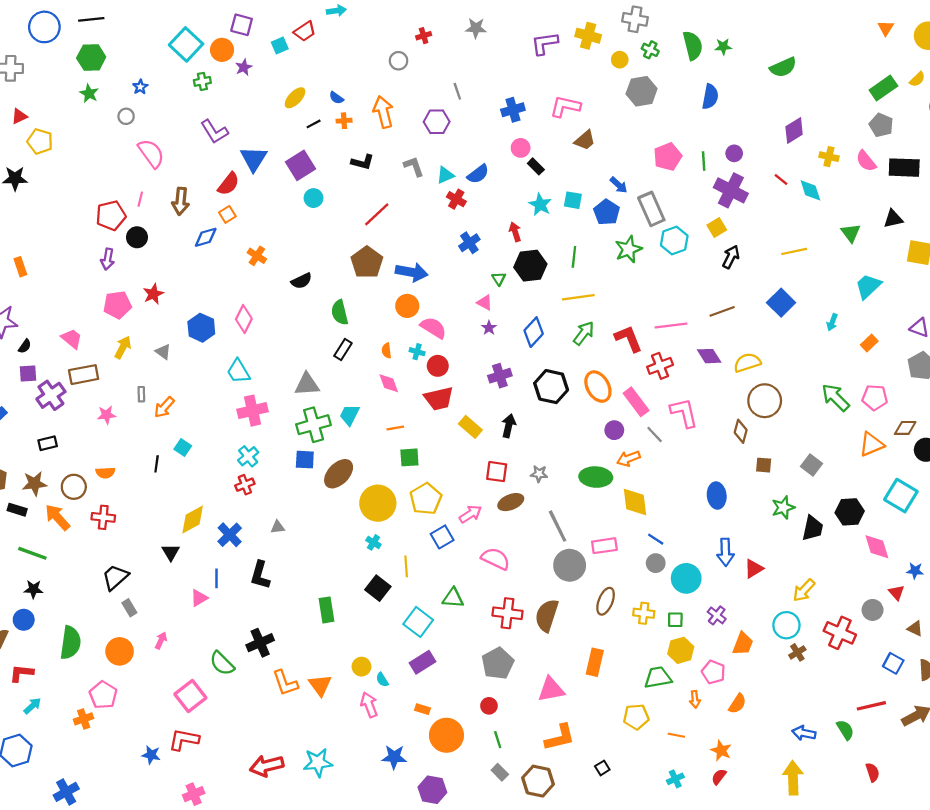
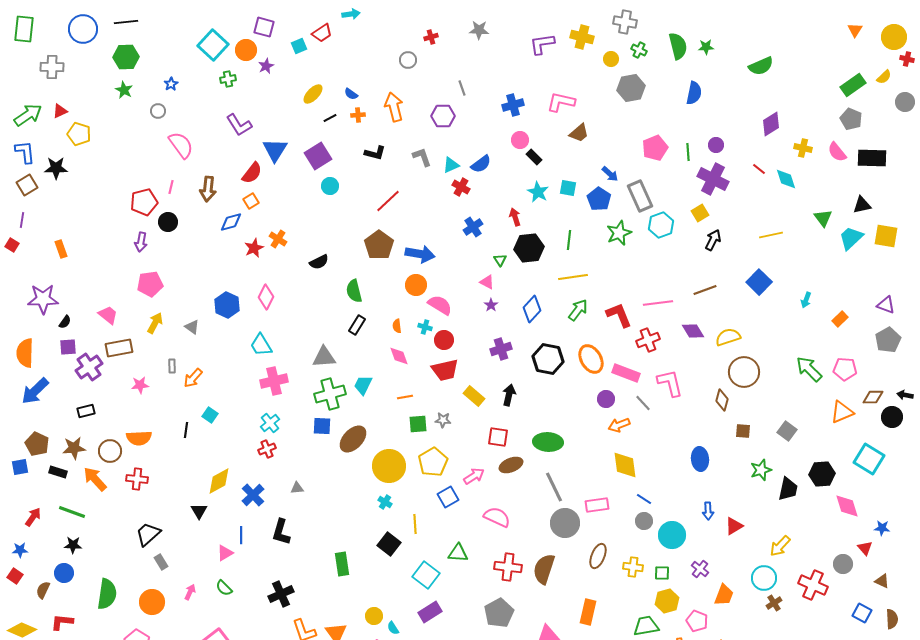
cyan trapezoid: (868, 286) -> (851, 238), moved
red star: (153, 294) -> (254, 248), moved
pink rectangle: (636, 402) -> (626, 373), turned -32
orange semicircle: (105, 473) -> (139, 438), size x1.4
gray star: (539, 474) -> (443, 420), moved
green ellipse: (596, 477) -> (548, 442), moved
blue arrow: (725, 552) -> (708, 511), size x0.7
green semicircle: (222, 663) -> (224, 588), moved, size x0.7

